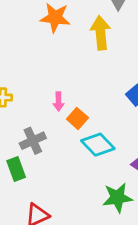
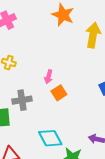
cyan diamond: (98, 145) -> (50, 138), moved

